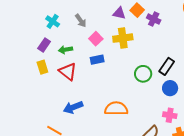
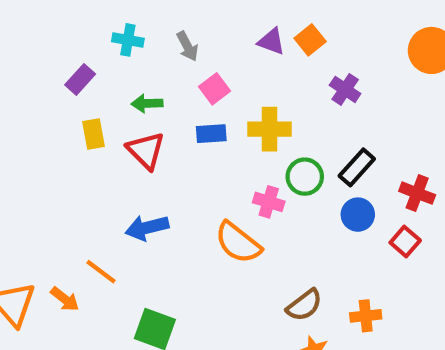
purple cross: (154, 19) -> (345, 89), moved
cyan cross: (53, 21) -> (128, 40), turned -32
yellow cross: (123, 38) -> (270, 129), moved
purple rectangle: (44, 45) -> (80, 79), moved
orange semicircle: (116, 109) -> (238, 243), turned -150
pink cross: (170, 115) -> (269, 202), moved

